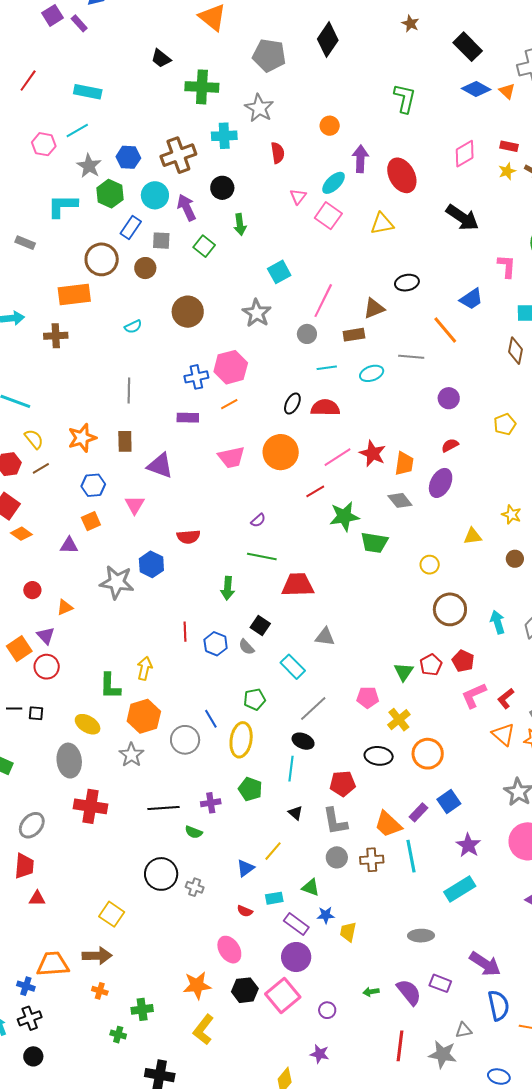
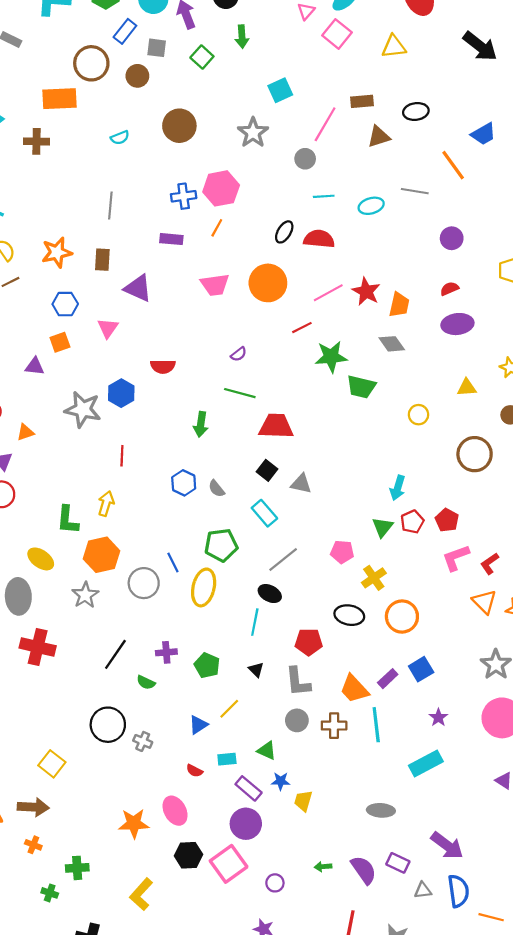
brown rectangle: (354, 335) -> (362, 101), moved
orange line: (229, 404) -> (217, 228), turned -36
purple ellipse: (441, 483) -> (457, 324), moved, turned 52
brown circle: (450, 609) -> (475, 454), moved
cyan arrow: (498, 622) -> (398, 488), moved, turned -150
black square: (260, 625) -> (267, 470), moved
red line: (185, 632) -> (122, 456), moved
green pentagon: (255, 699) -> (221, 545), size x1.4
green pentagon: (250, 789) -> (207, 665), moved
black line: (164, 808) -> (115, 654), turned -56
purple star: (468, 845) -> (438, 717), size x0.7
orange star: (197, 985) -> (134, 823), moved
gray triangle: (464, 1030) -> (423, 890), moved

